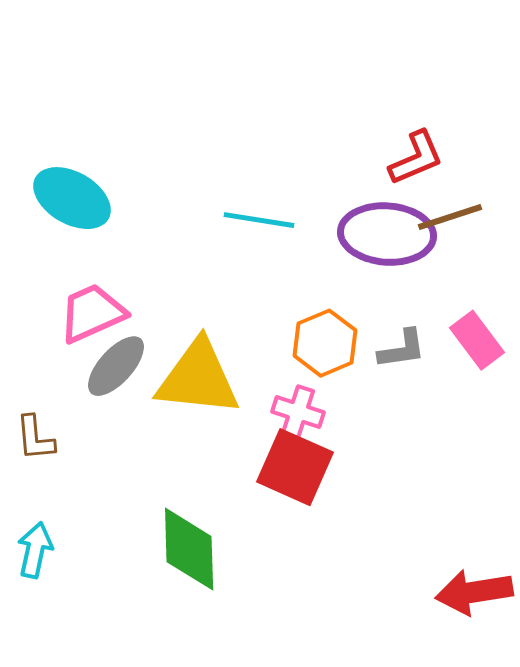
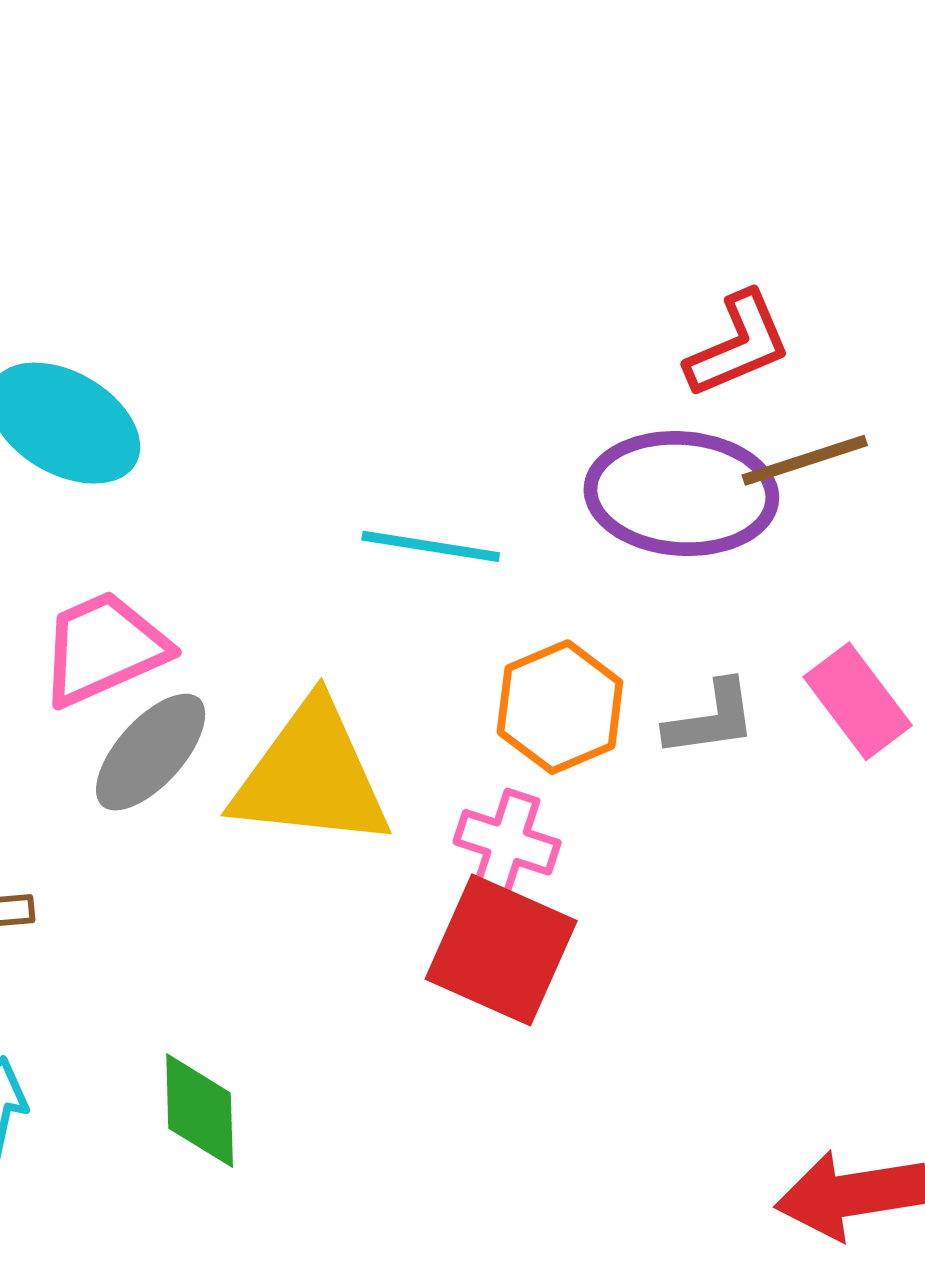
cyan line: (259, 220) -> (431, 546), moved
green diamond: (189, 549) -> (200, 1111), moved, size x0.7

